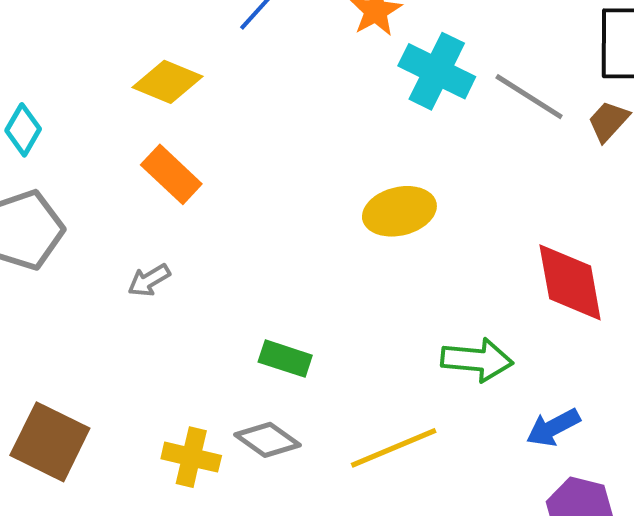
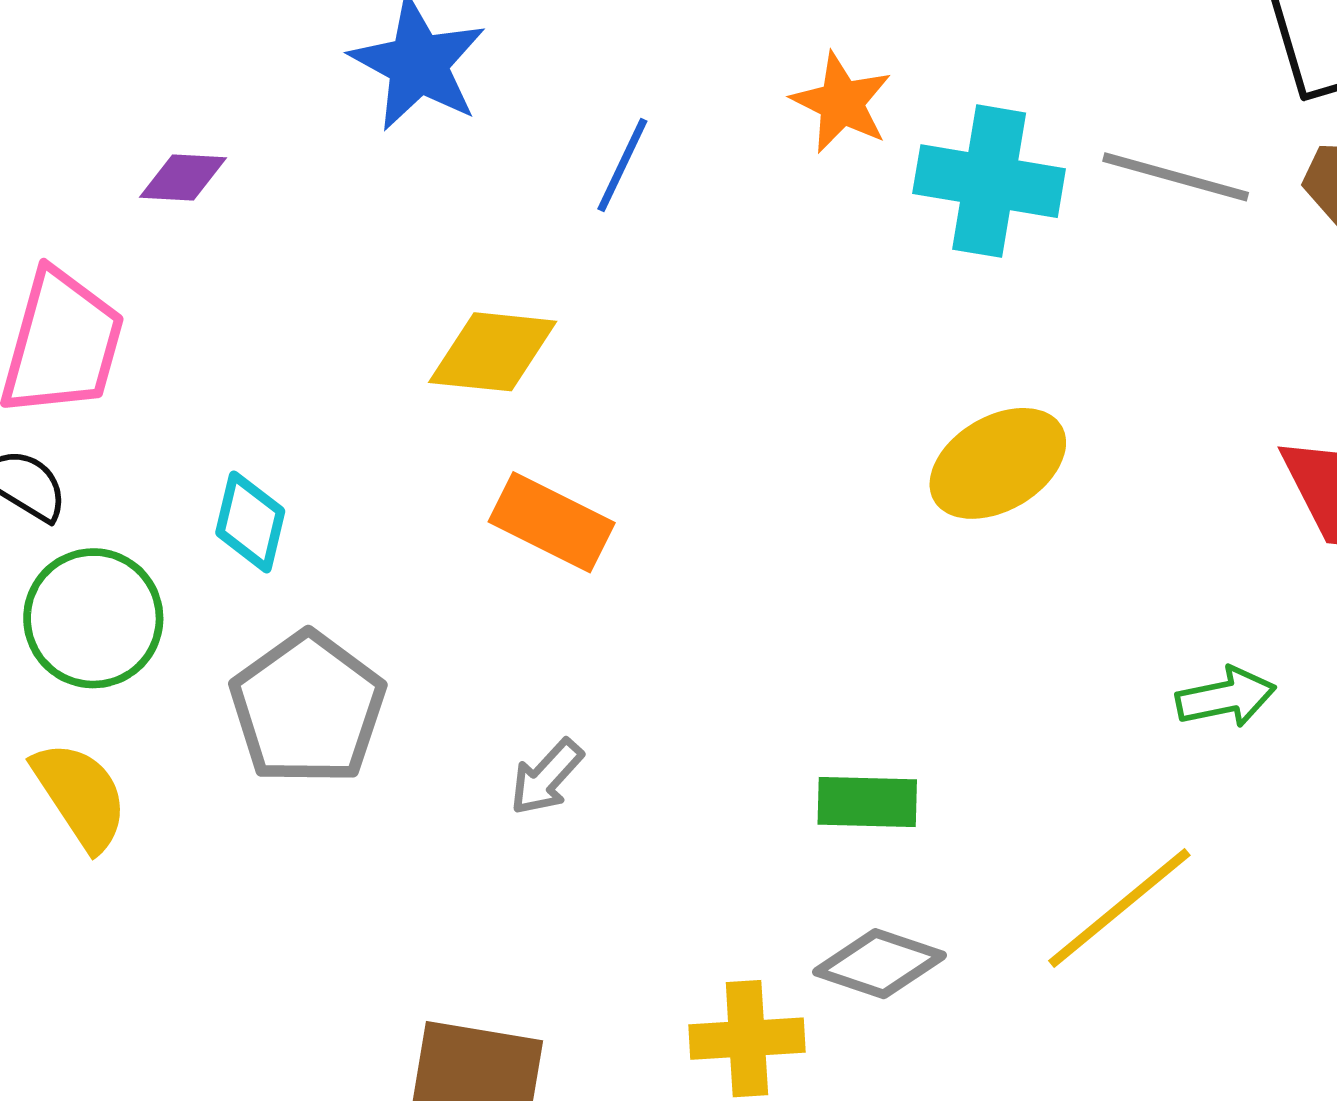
gray arrow: (149, 280) -> (546, 777), moved
green arrow: (477, 360) -> (1226, 697), size x0.7

